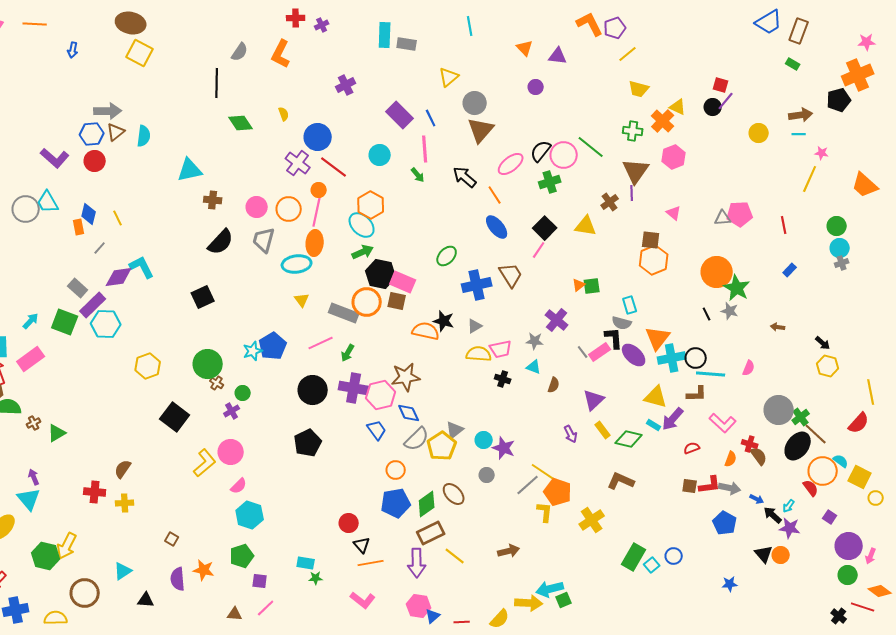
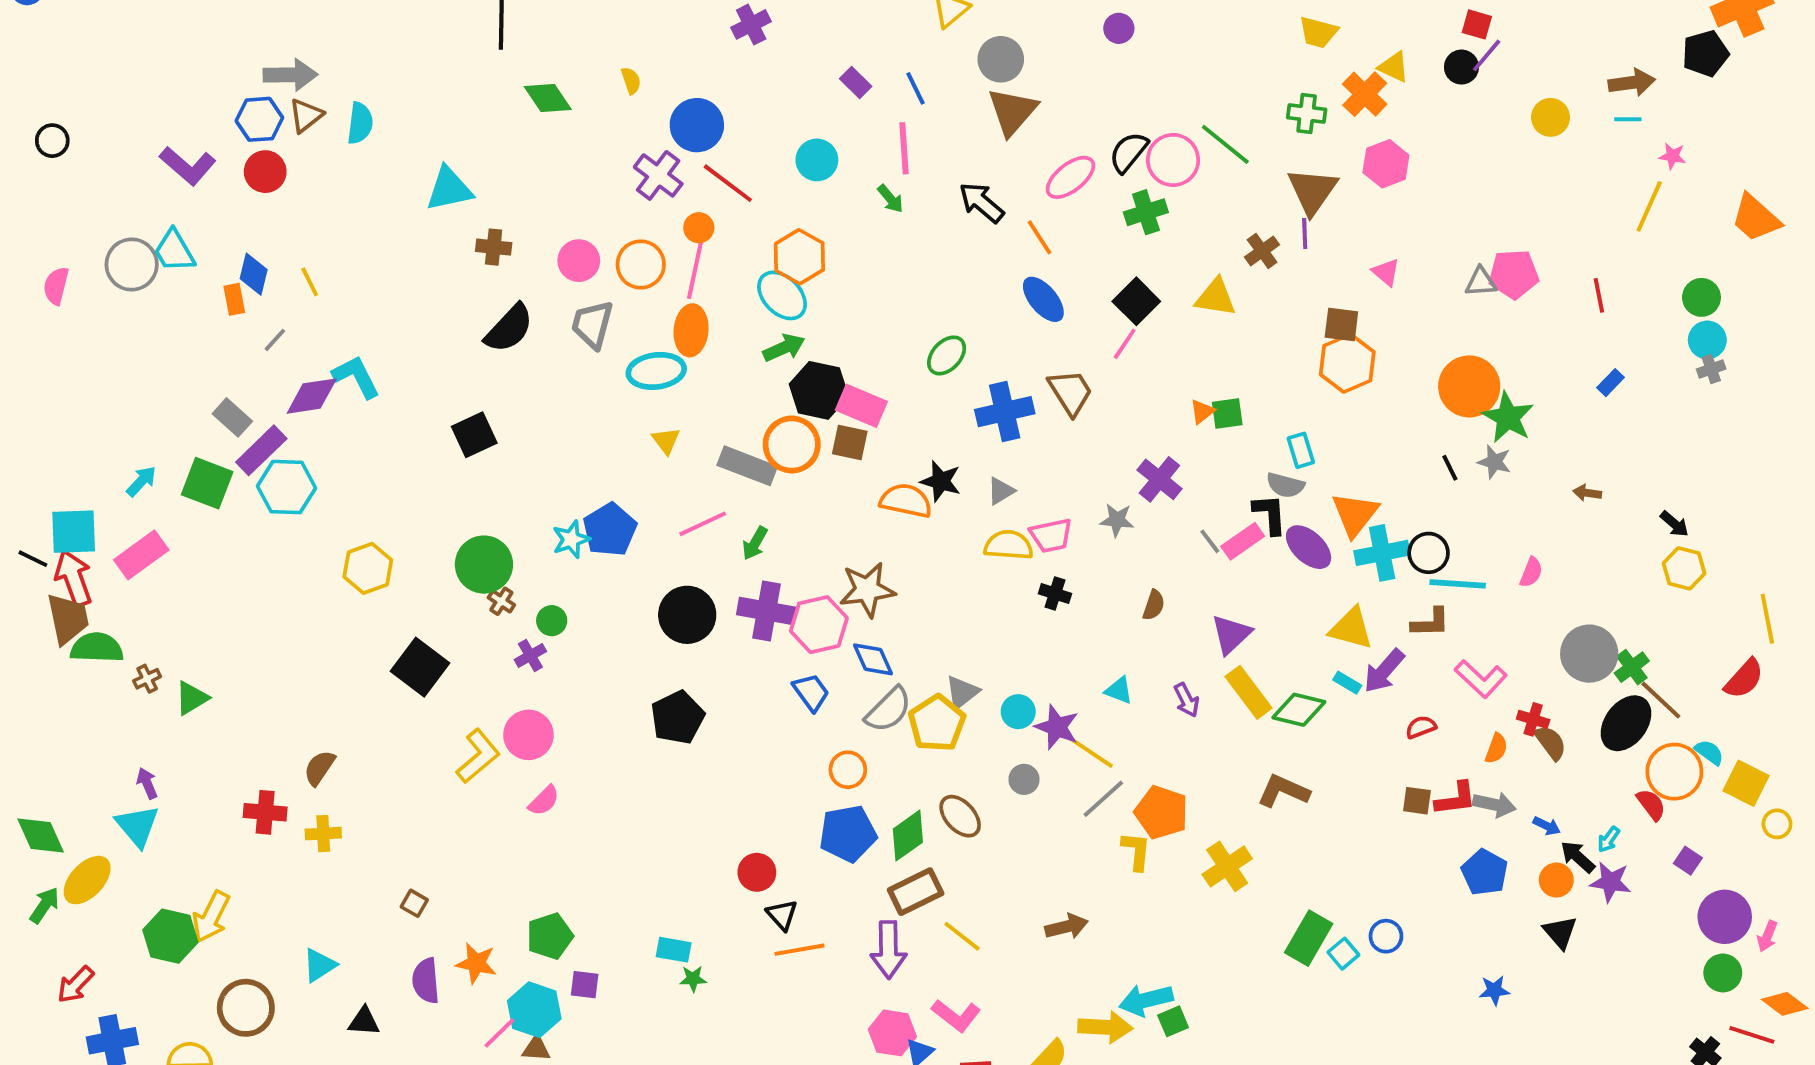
purple rectangle: (400, 115) -> (856, 83), size x0.6
cyan triangle: (534, 367) -> (1119, 690), moved
yellow rectangle: (603, 430) -> (1249, 692), size x1.5
yellow line: (545, 473) -> (1088, 750), moved
cyan hexagon: (250, 515) -> (534, 1010), moved
orange circle: (781, 555) -> (1556, 880), moved
pink L-shape: (363, 600) -> (956, 1016), moved
pink line: (266, 608) -> (499, 1033), moved

